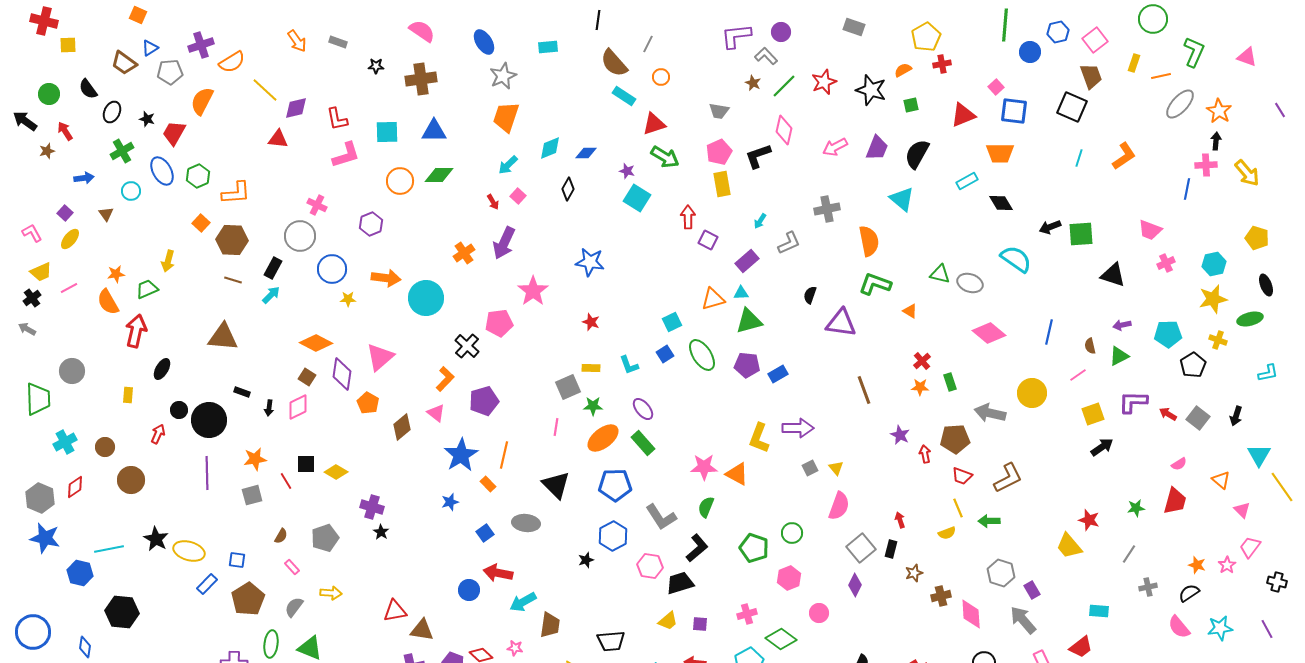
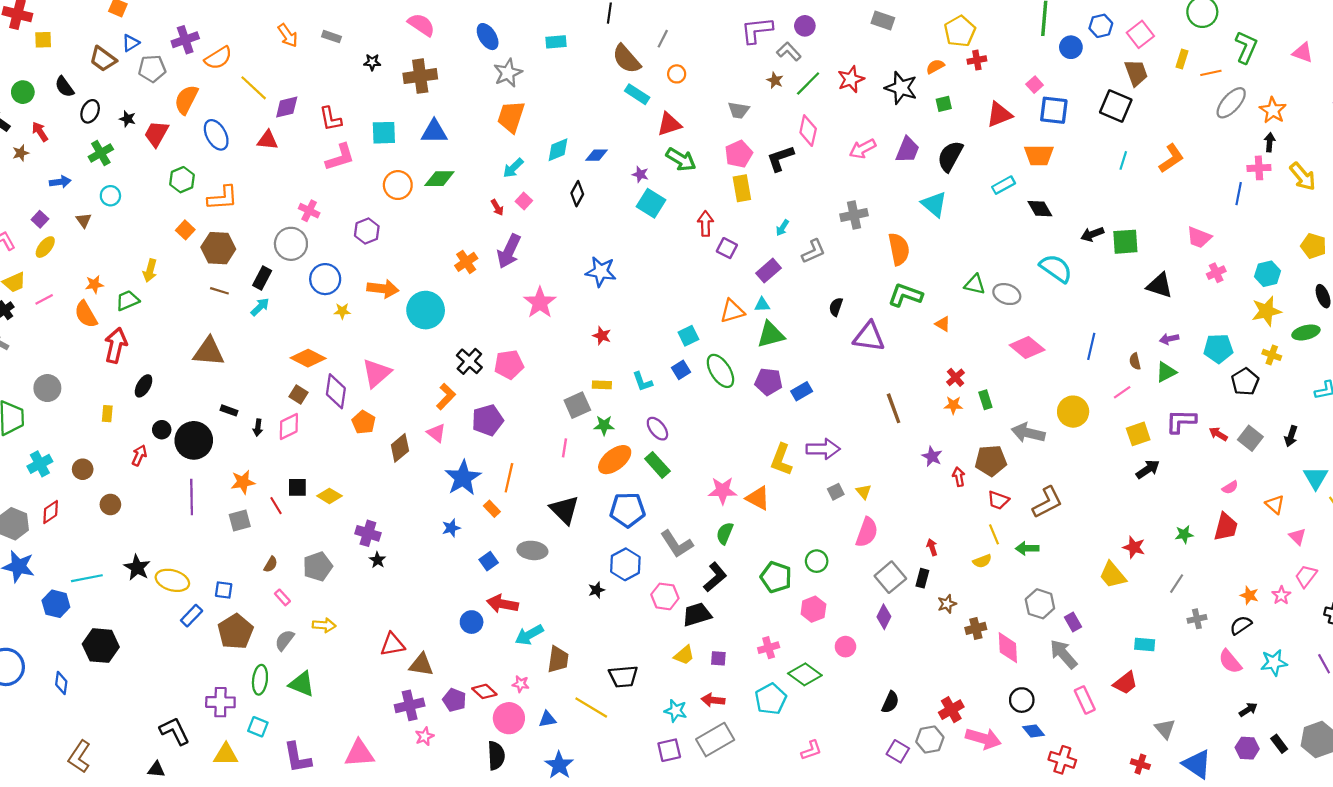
blue ellipse: (162, 171) -> (216, 135), moved
pink pentagon: (499, 323) -> (509, 365), moved
brown circle: (131, 480) -> (110, 504), size x0.7

